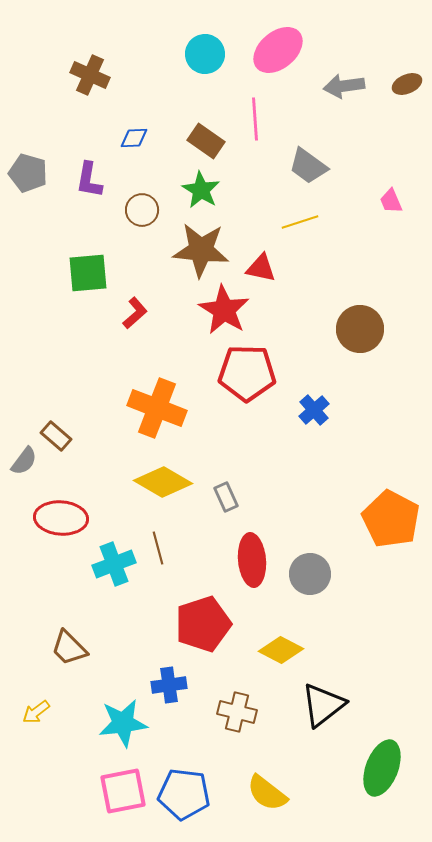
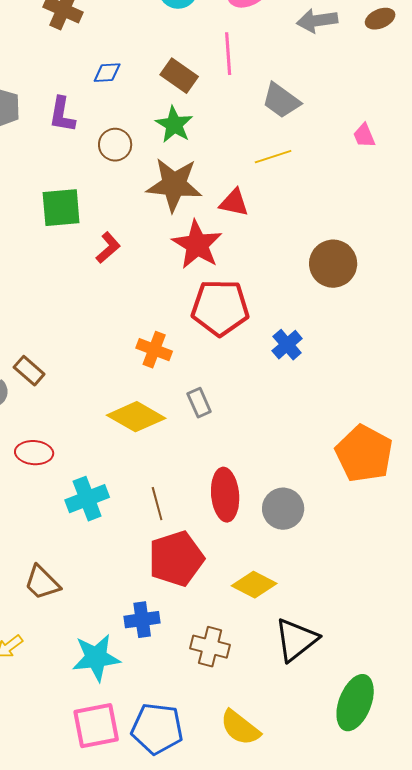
orange cross: (157, 408) -> (154, 350), moved, size x0.6
gray rectangle: (226, 497) -> (199, 403), moved
red ellipse: (61, 518) -> (34, 453), size x0.7
brown line: (158, 548) -> (157, 504), moved

